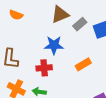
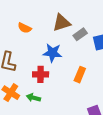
orange semicircle: (16, 15) -> (25, 28), moved
orange rectangle: (83, 64) -> (80, 75), turned -42

